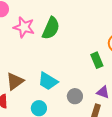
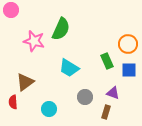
pink star: (24, 27) -> (34, 41), moved
cyan trapezoid: (48, 81) -> (69, 68), moved

